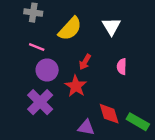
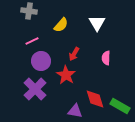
yellow semicircle: (70, 29) -> (61, 25), size x0.7
pink line: (37, 47) -> (32, 41), turned -48

